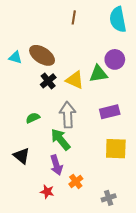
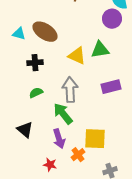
purple circle: (115, 59) -> (112, 19), moved
black cross: (48, 81) -> (35, 63), moved, turned 35
yellow square: (116, 149) -> (95, 139), moved

